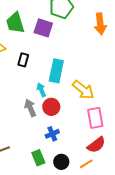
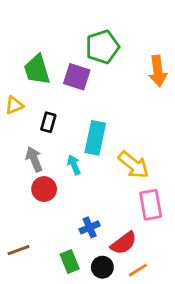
red circle: (51, 107) -> (44, 189), moved
gray arrow: (30, 108) -> (34, 159), moved
red semicircle: (96, 145) -> (124, 243), moved

